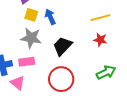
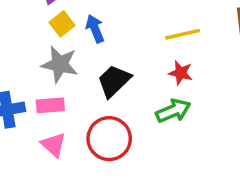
yellow square: (31, 15) -> (62, 24), turned 32
green arrow: (106, 72) -> (173, 111), moved
pink triangle: (18, 83) -> (53, 145), moved

